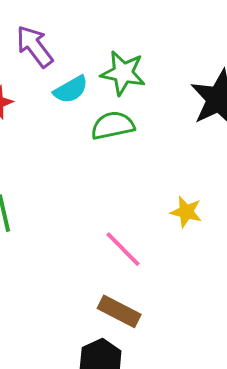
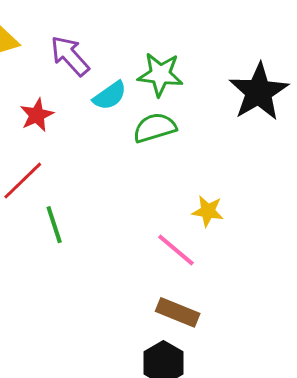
yellow star: (186, 212) -> (208, 211), moved

